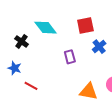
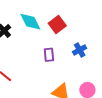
red square: (85, 26) -> (57, 24), moved, turned -36

